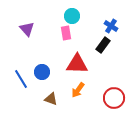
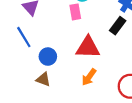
blue line: (21, 79) -> (24, 37), moved
brown triangle: (51, 99) -> (43, 79), moved

